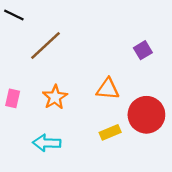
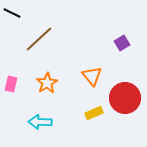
orange triangle: (108, 89) -> (92, 76), turned 45

